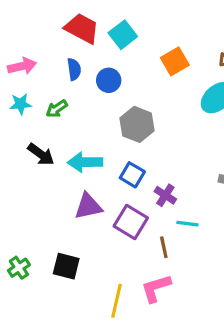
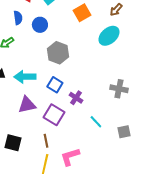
cyan line: (187, 224) -> (96, 122), moved, turned 40
brown line: (164, 247) -> (46, 141), moved

